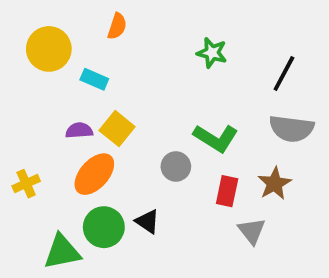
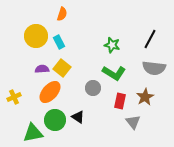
yellow circle: (49, 49) -> (36, 36), moved
green star: (212, 53) -> (112, 45), moved
cyan rectangle: (94, 79) -> (59, 42), moved, turned 40

